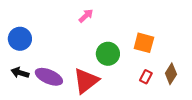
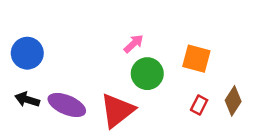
pink arrow: (86, 16) -> (134, 44), moved

